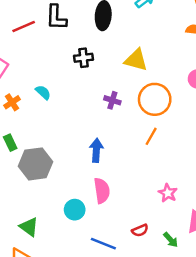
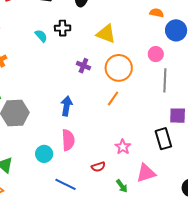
cyan semicircle: (43, 92) -> (41, 36), moved
red semicircle: (140, 230) -> (98, 167), moved

